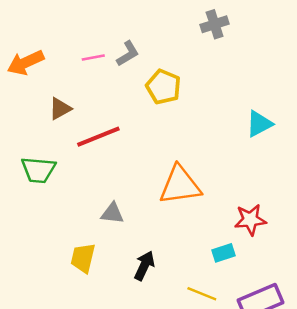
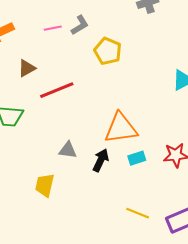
cyan rectangle: (223, 253) -> (137, 158), moved
black arrow: (144, 266) -> (101, 160), moved

